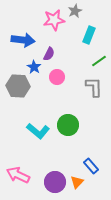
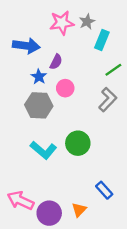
gray star: (75, 11) -> (87, 22), moved
gray hexagon: (18, 86) -> (39, 105), moved
gray L-shape: (94, 87) -> (108, 100), turned 45
purple circle: (55, 182) -> (49, 213), moved
orange triangle: (77, 182) -> (79, 210), moved

